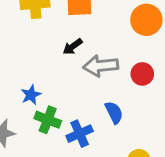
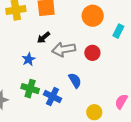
blue star: (31, 95) -> (29, 59), moved
blue cross: (80, 134) -> (52, 97), turned -36

